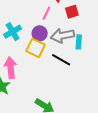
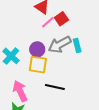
pink line: (46, 13) -> (48, 22), moved, turned 40
black line: (61, 60) -> (55, 87), moved

